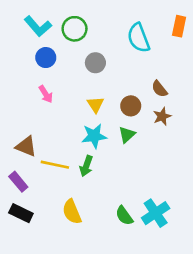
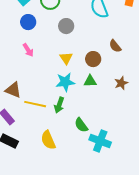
brown star: (162, 116) -> (121, 83), moved
green triangle: (127, 135) -> (90, 81), turned 40
cyan cross: (156, 213) -> (100, 141), moved, turned -35
green semicircle: (124, 216) -> (81, 125), moved

